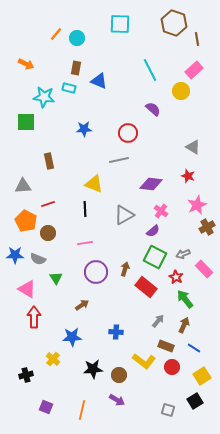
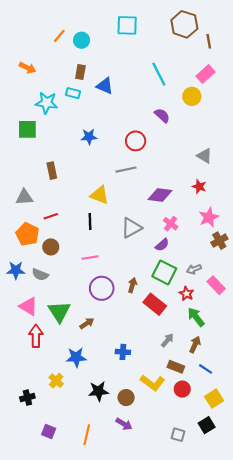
green triangle: (56, 278) -> (59, 312), moved, size x1.6

